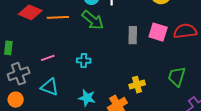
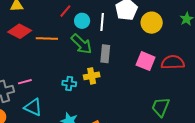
gray rectangle: (133, 35) -> (105, 54), moved
pink line: (48, 58) -> (25, 82), moved
yellow cross: (137, 85) -> (92, 76), moved

